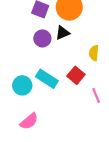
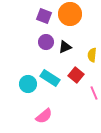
black triangle: (63, 33) -> (65, 47), moved
pink semicircle: (29, 121) -> (44, 116), moved

